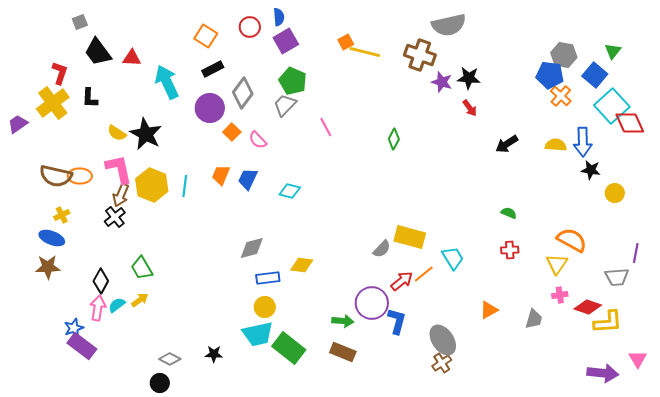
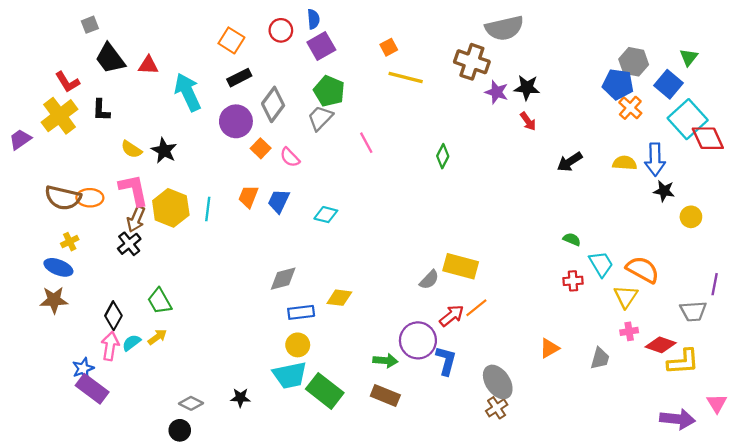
yellow line: (365, 52) -> (406, 78), moved
red L-shape: (60, 73) -> (67, 82), turned 130
black star: (146, 134) -> (164, 151), size x0.7
cyan trapezoid: (453, 258) -> (601, 264), moved

